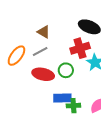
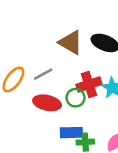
brown triangle: (44, 32) -> (71, 43), moved, size x1.5
red cross: (80, 48) -> (89, 84), moved

